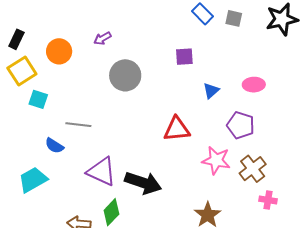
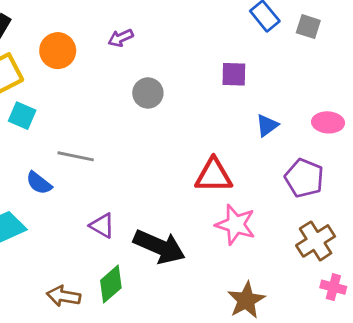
gray circle: (125, 75) -> (148, 93), size x0.7
pink star: (216, 160) -> (236, 225), moved
purple triangle: (102, 172) -> (102, 226), size x0.6

